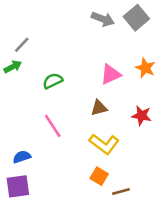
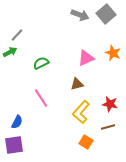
red star: (142, 116) -> (110, 104), moved
yellow L-shape: (104, 144) -> (81, 112), turned 95
blue semicircle: (22, 157) -> (17, 122), turned 136
orange square: (99, 176) -> (86, 142), moved
brown line: (121, 192) -> (108, 127), moved

